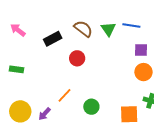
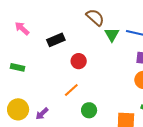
brown semicircle: (83, 29) -> (95, 17), moved
orange line: (64, 95) -> (71, 90), moved

